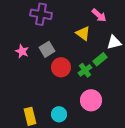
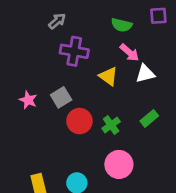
purple cross: (41, 14) -> (74, 51), moved
white triangle: (114, 42) -> (145, 74), moved
green rectangle: (100, 59) -> (149, 118), moved

